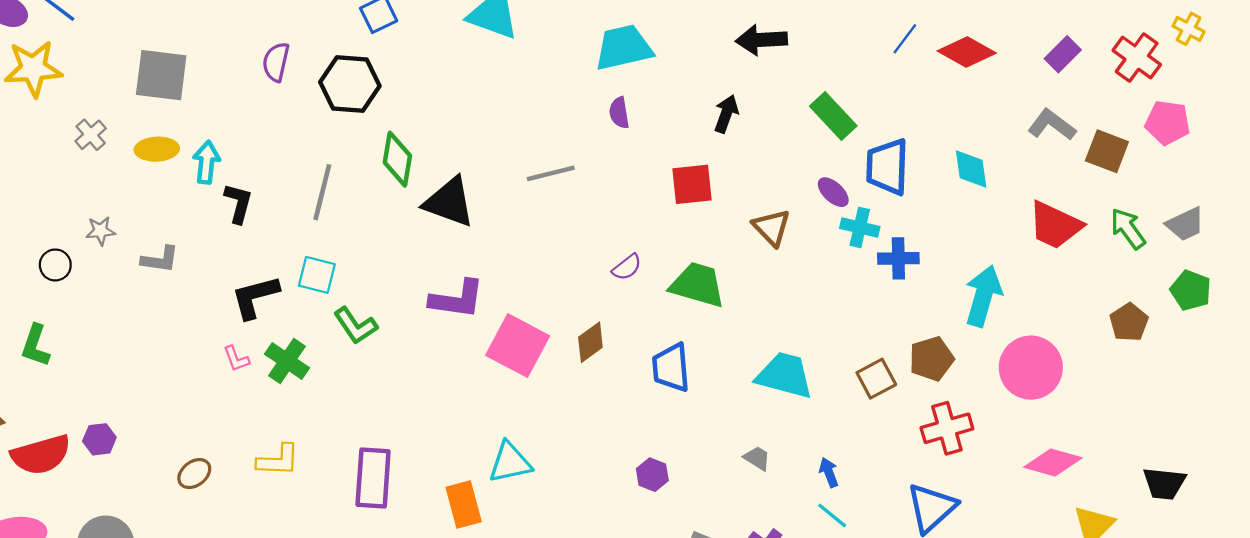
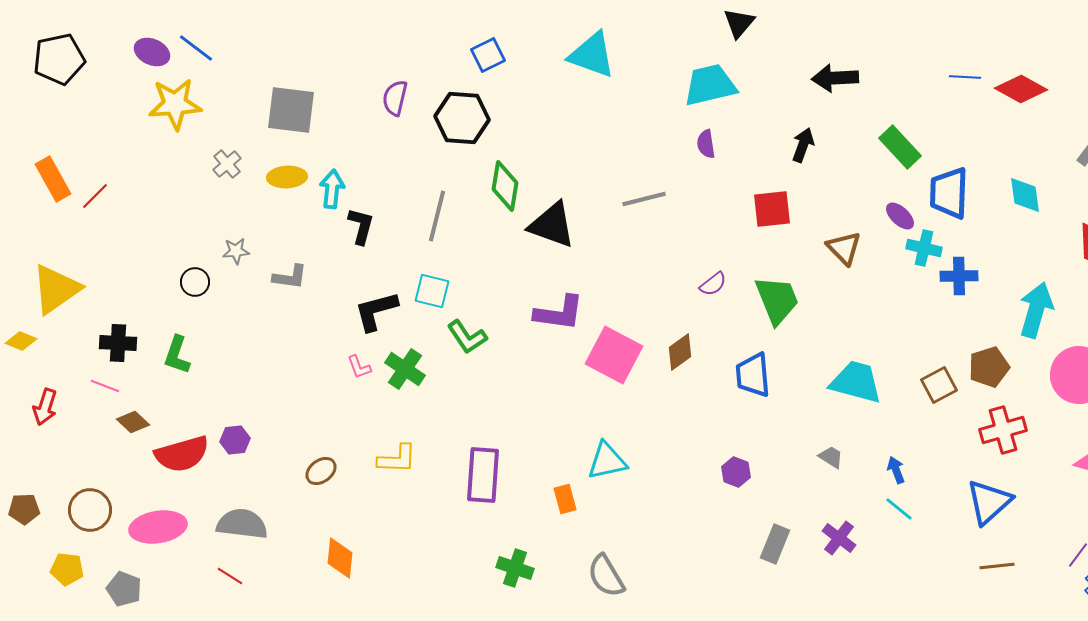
blue line: (905, 39) -> (965, 77), turned 56
green trapezoid: (698, 285) -> (777, 300), turned 52
orange rectangle: (464, 504) -> (565, 499), size x0.7

